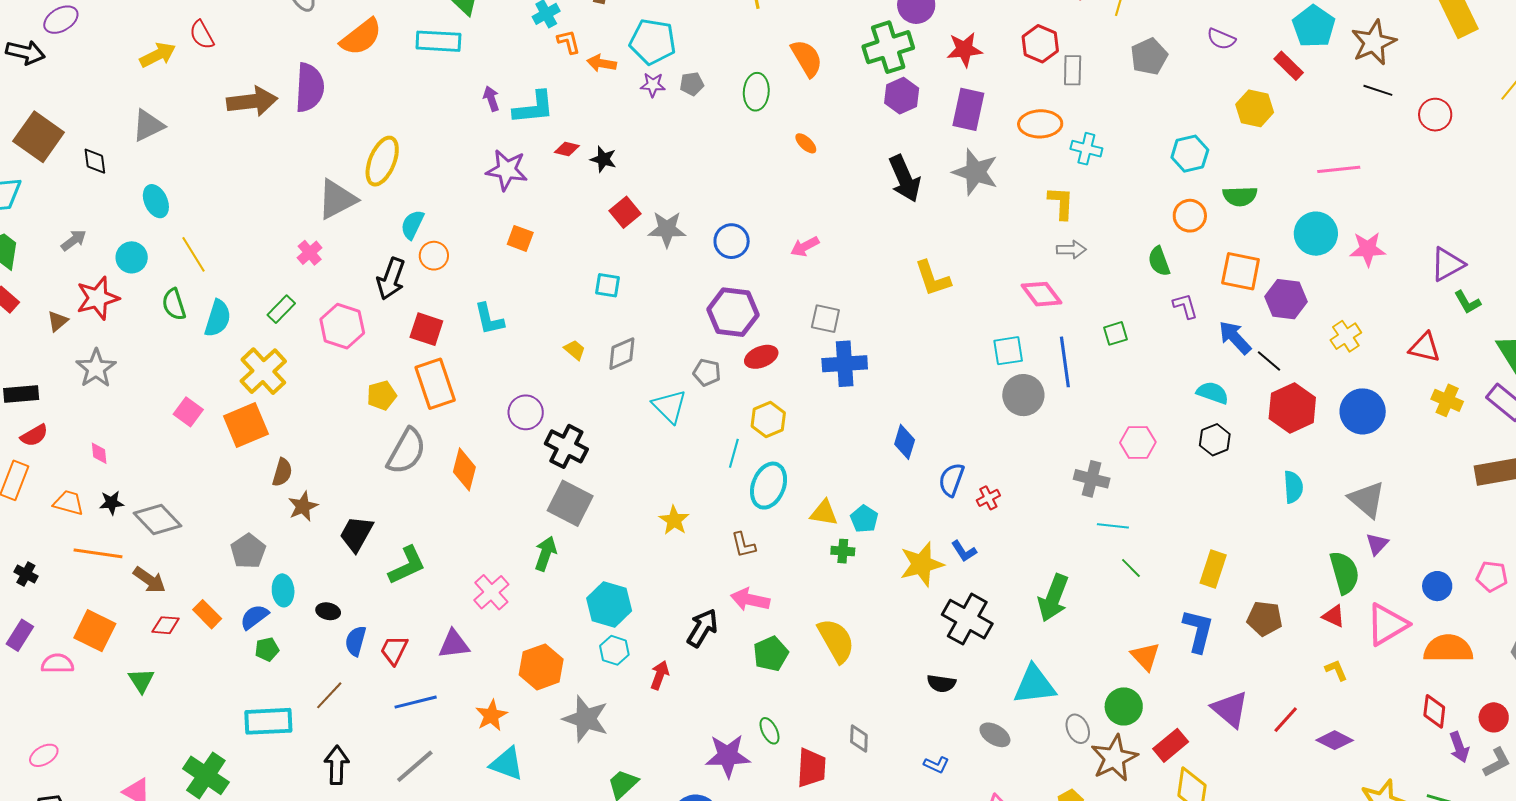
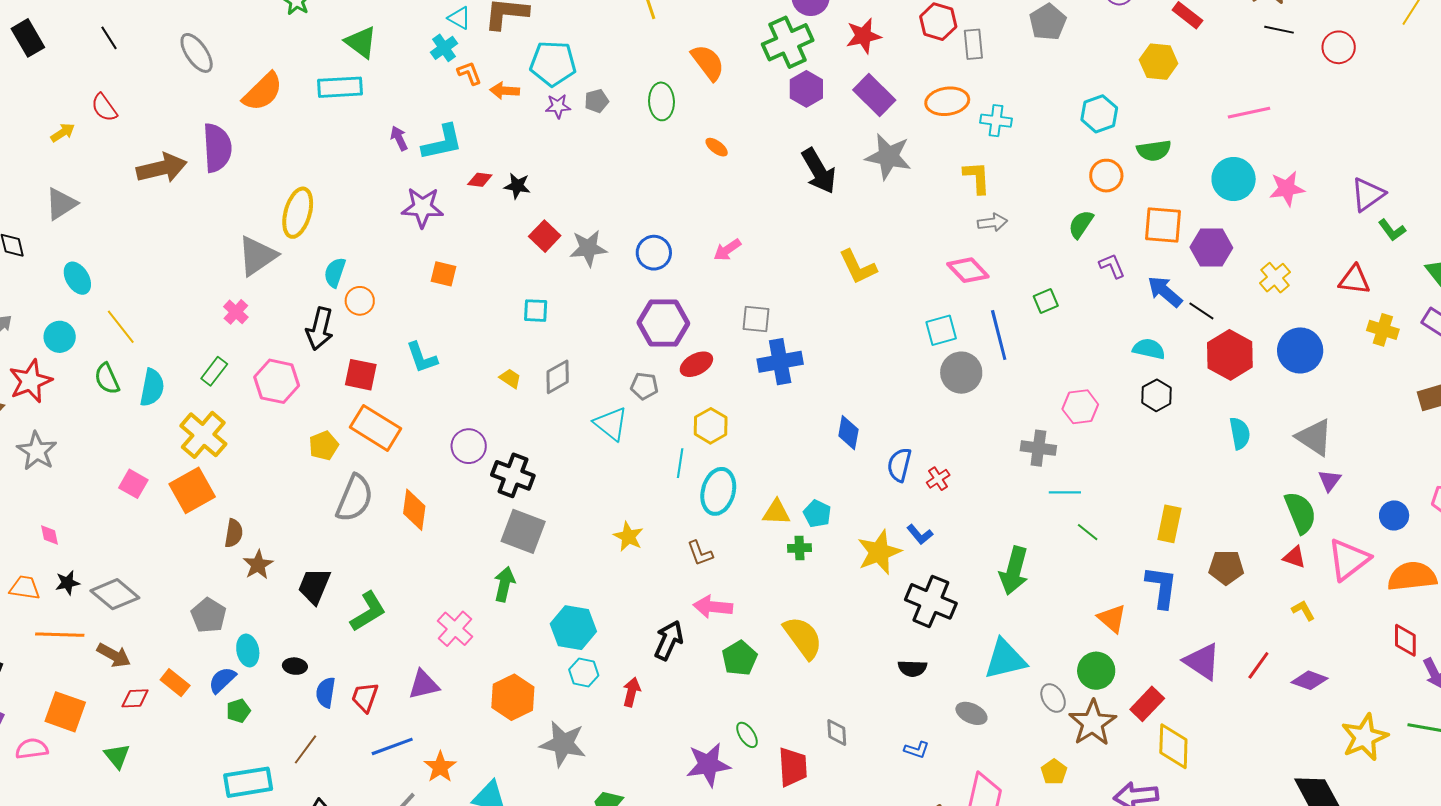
yellow arrow: (158, 55) -> (63, 133), size x0.7
purple rectangle: (968, 109) -> (874, 95), turned -51
green semicircle: (1159, 261) -> (1081, 224), turned 60
orange rectangle: (435, 384) -> (375, 428), turned -33
orange star: (491, 715) -> (440, 767), moved

